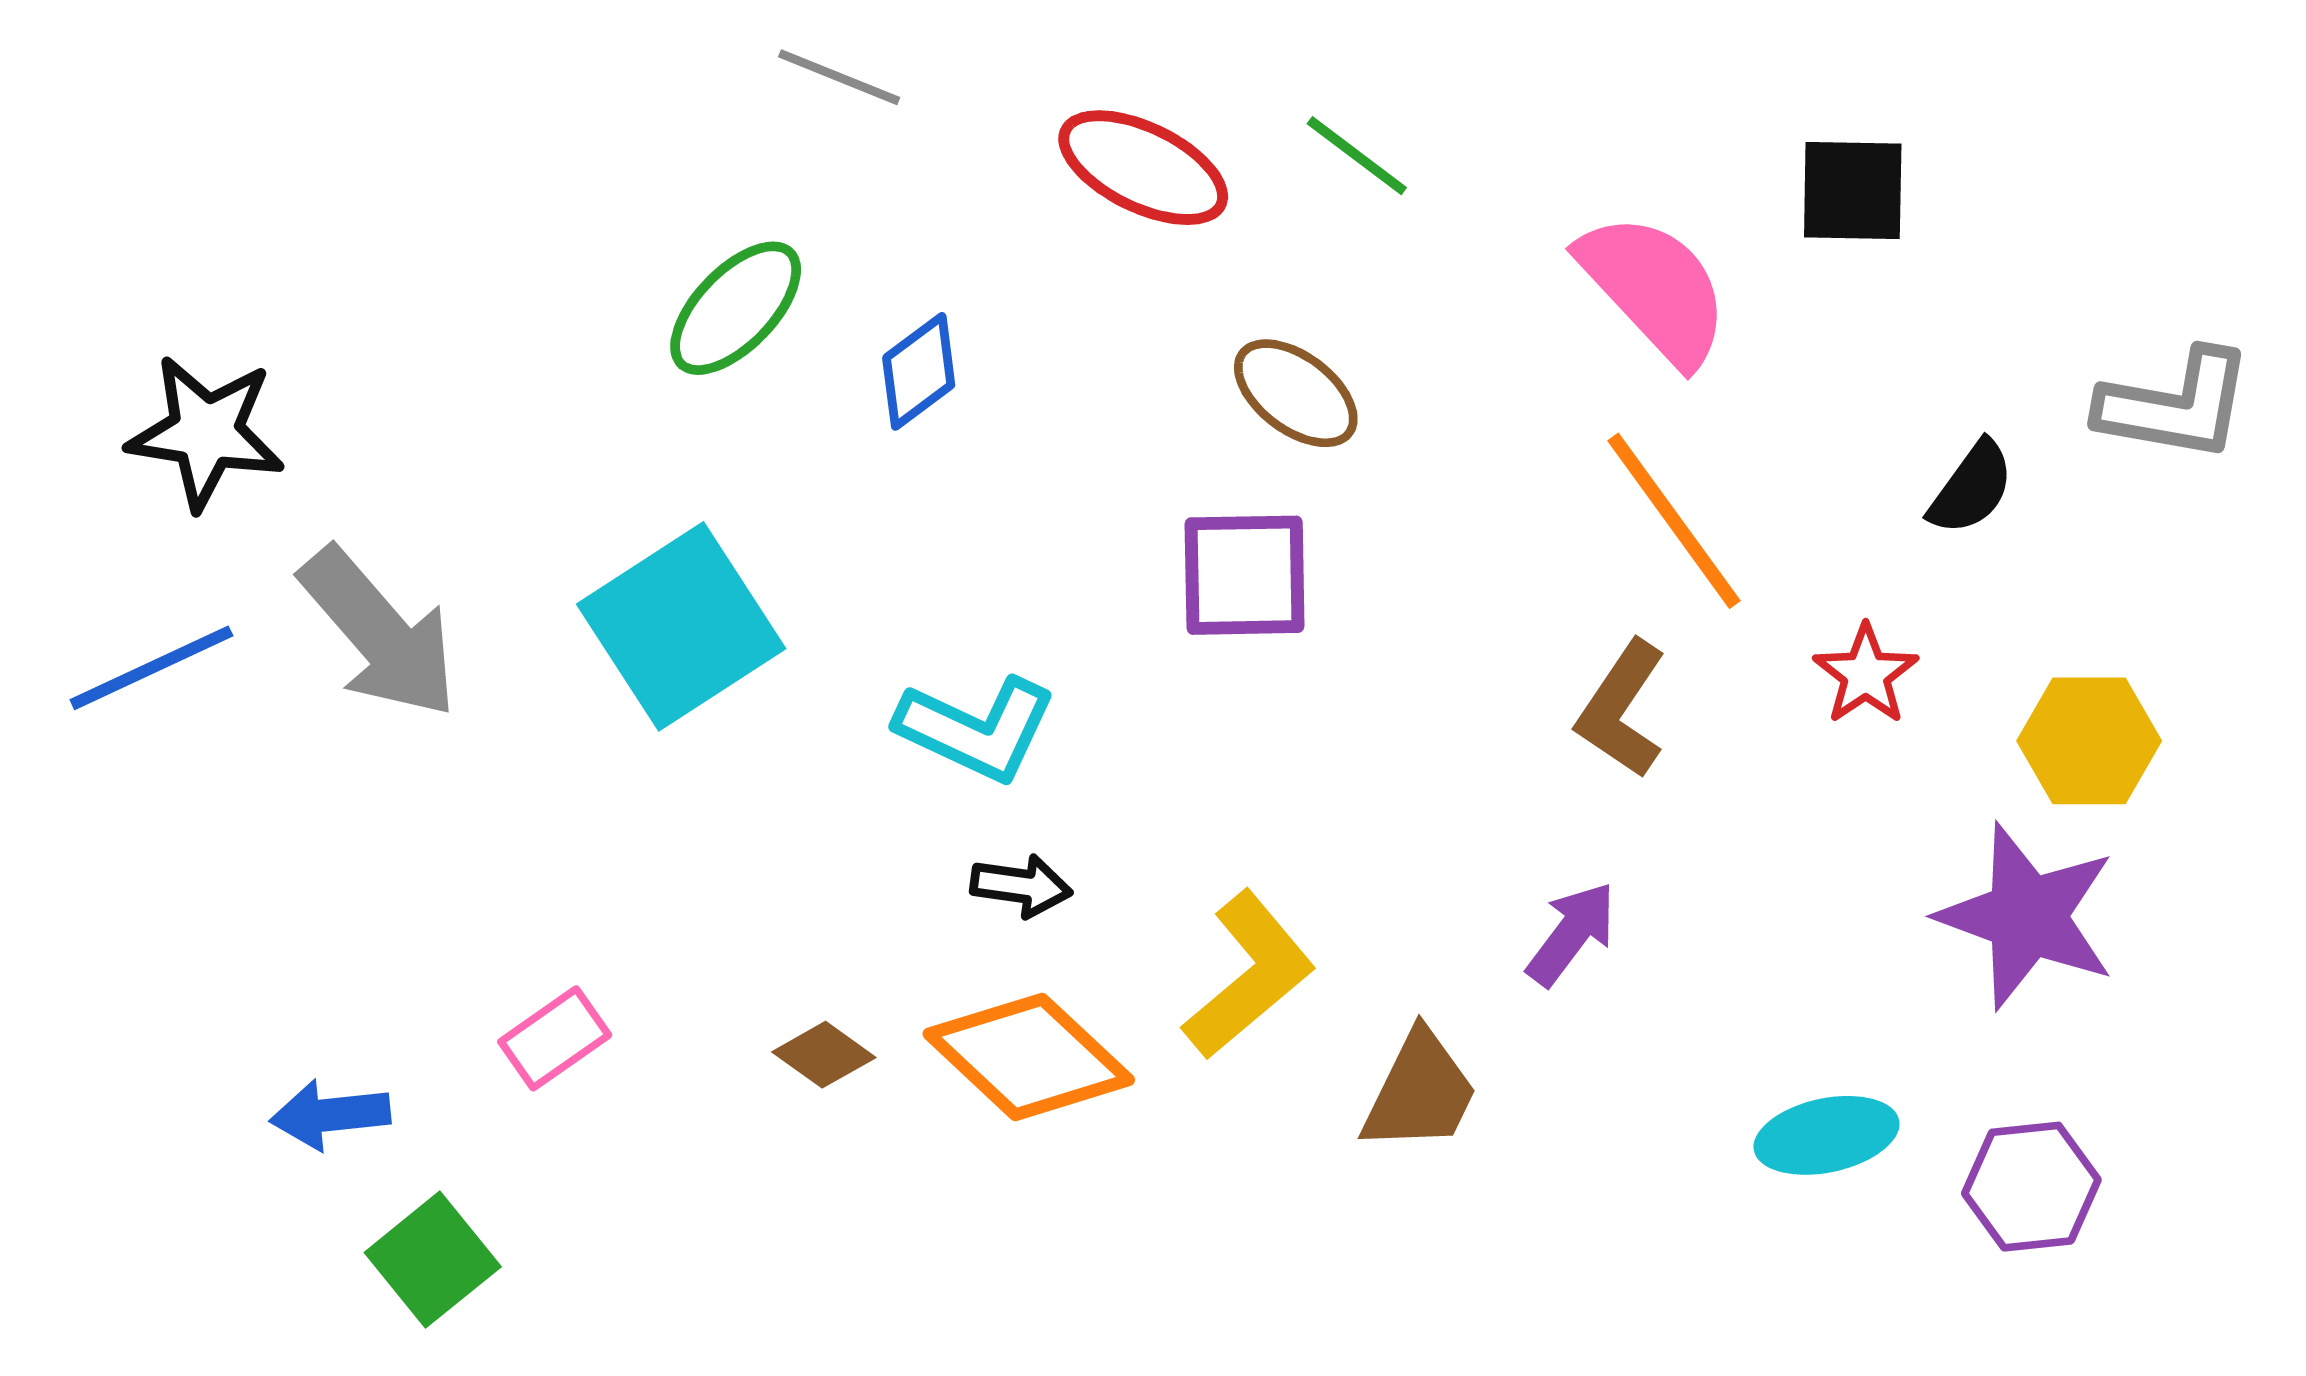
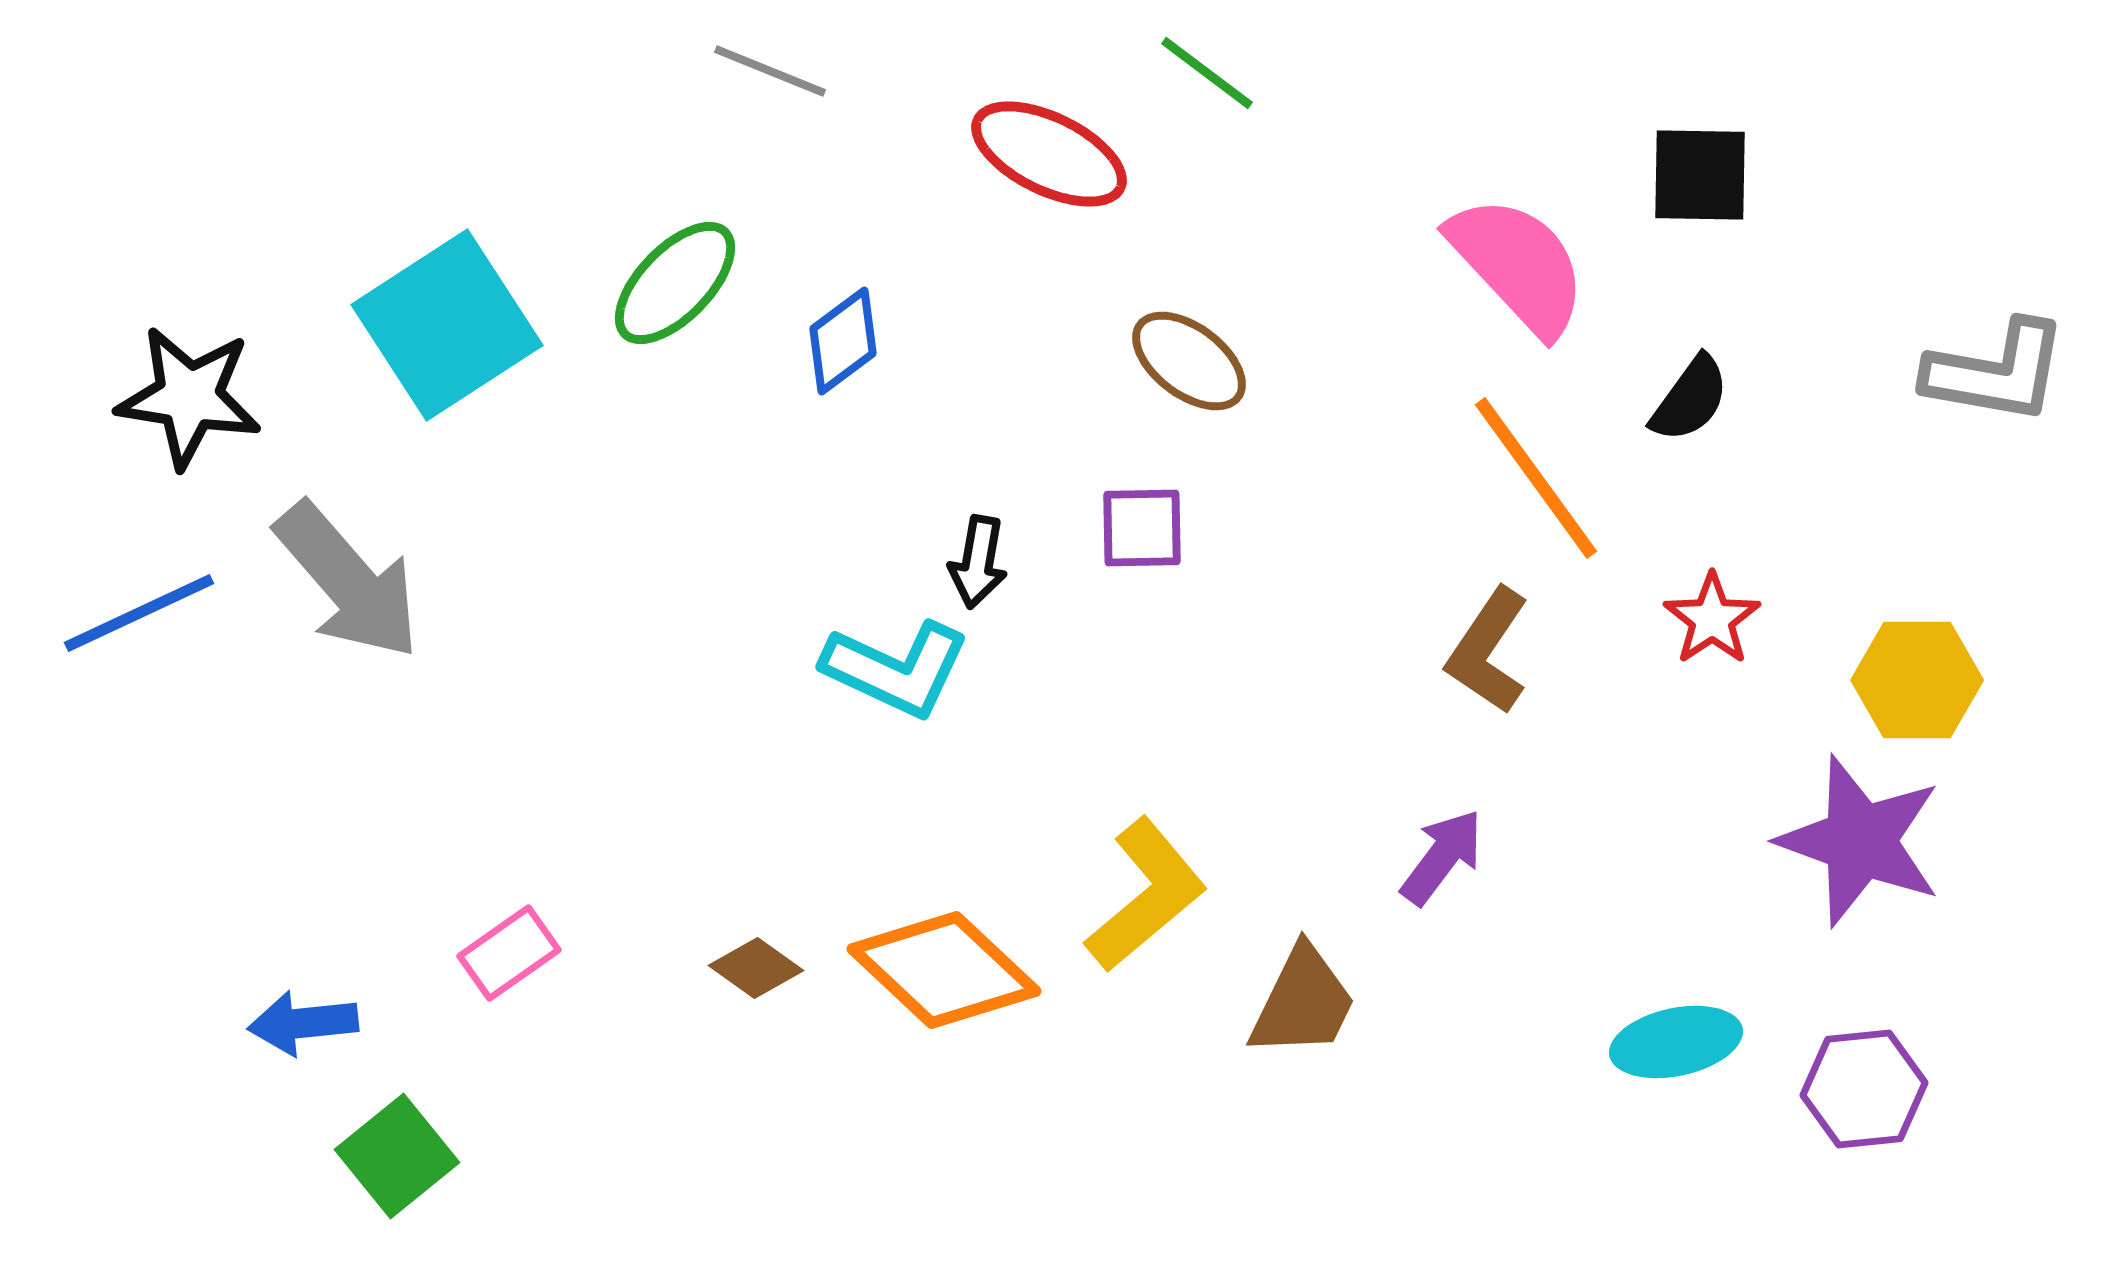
green line: (1357, 156) -> (1207, 73), moved
black semicircle: (1971, 488) -> (1690, 399), moved
purple square: (1245, 575) -> (1142, 528), size x0.7
cyan square: (681, 626) -> (447, 325), moved
black arrow: (1021, 886) -> (978, 562), moved, turned 92

